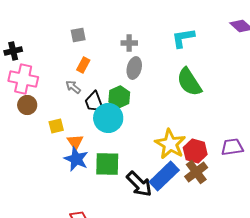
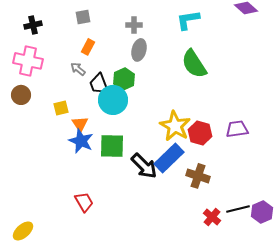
black cross: (13, 51) -> (33, 25), moved
brown circle: (27, 105) -> (21, 95), moved
brown cross: (196, 172) -> (198, 176), moved, turned -35

